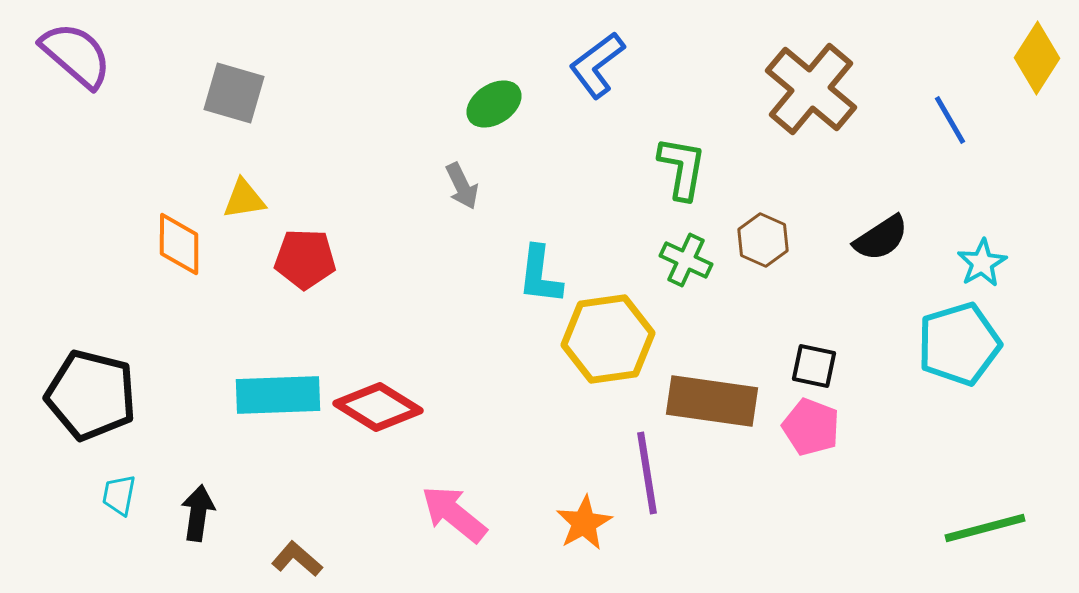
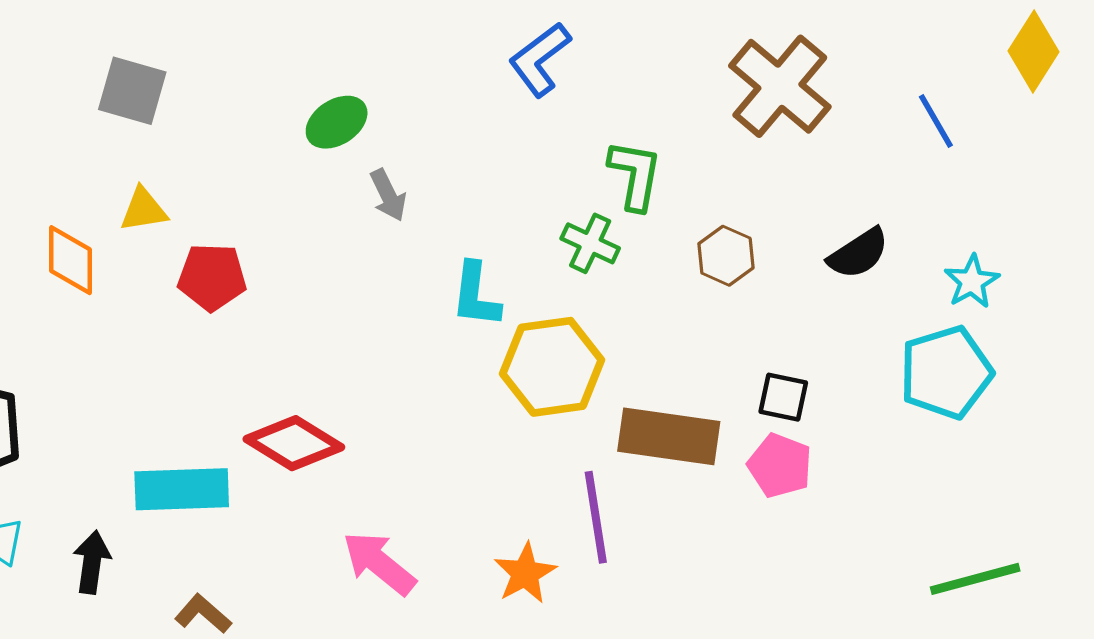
green ellipse: (494, 104) -> (337, 122), moved
green cross: (686, 260) -> (590, 243), moved
cyan rectangle: (278, 395) -> (182, 489), moved

